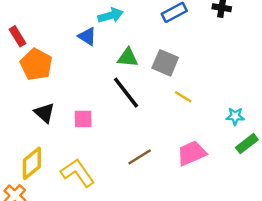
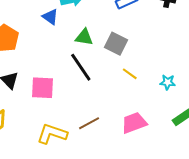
cyan star: (235, 116) -> (168, 82), moved
pink square: (83, 119) -> (43, 88), size x1.4
yellow L-shape: (78, 173) -> (52, 134), moved, turned -40

